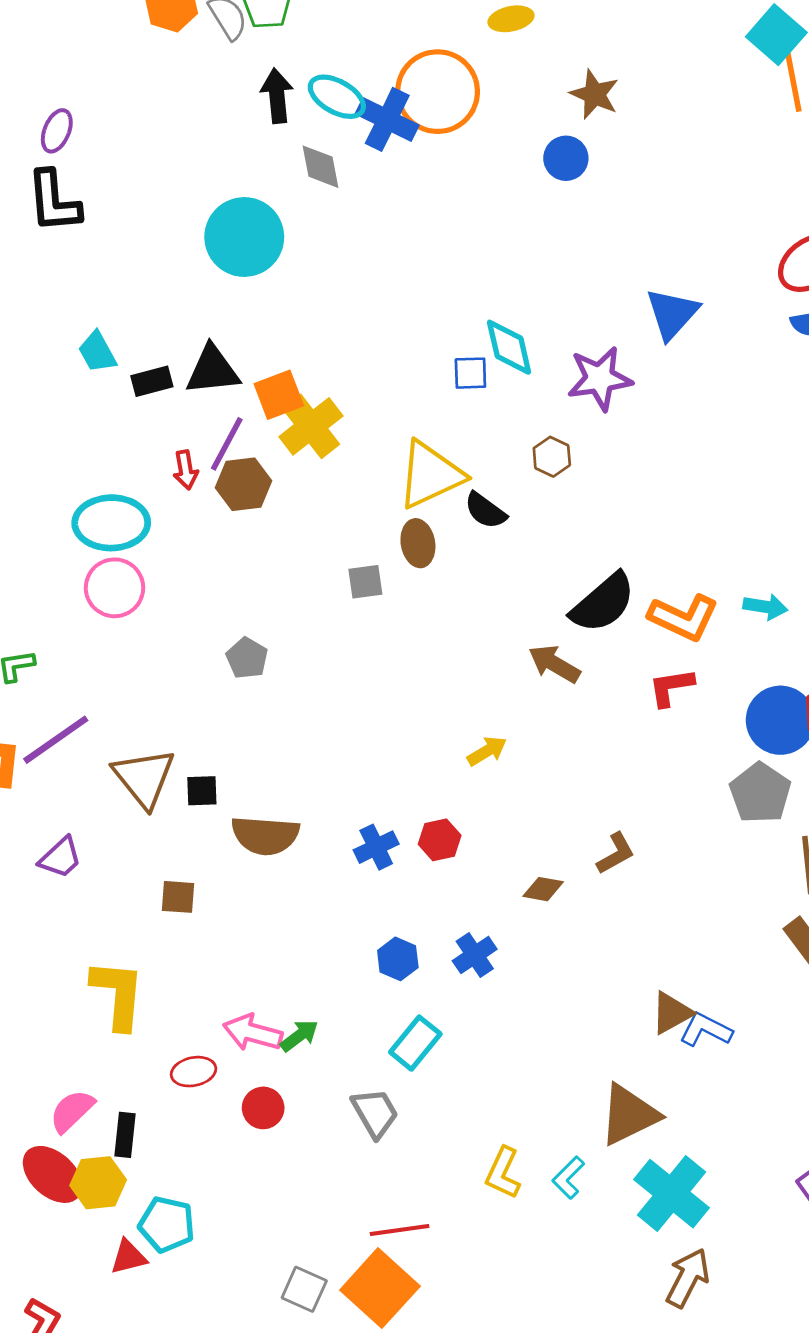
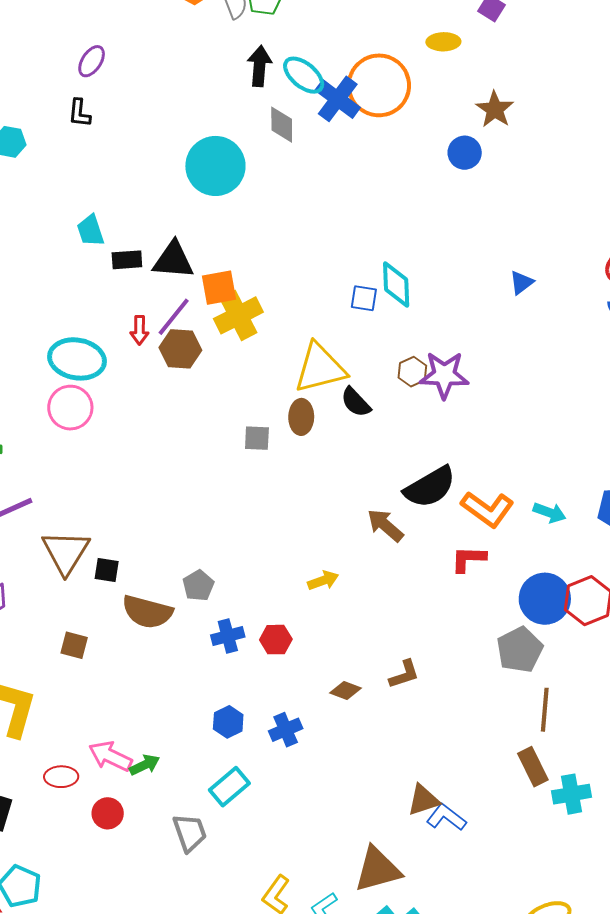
black L-shape: (54, 201) -> (79, 113), size x0.6
blue triangle: (672, 314) -> (521, 283), size x0.6
purple star: (600, 378) -> (444, 375), moved
gray pentagon: (247, 658) -> (198, 586), moved

